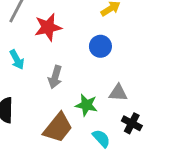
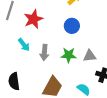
cyan arrow: (17, 60) -> (24, 45), moved
green star: (86, 105) -> (69, 55), moved

